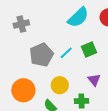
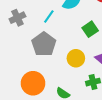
cyan line: (66, 53) -> (49, 16), moved
yellow circle: (60, 85) -> (76, 58), moved

